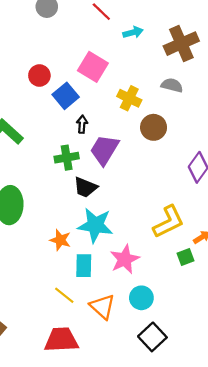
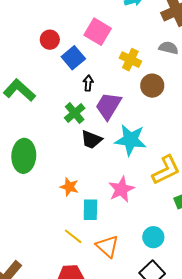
green cross: (67, 158) -> (75, 113), turned -30
cyan star: (95, 225) -> (131, 140), moved
pink star: (125, 259) -> (121, 189), moved
cyan circle: (141, 298) -> (153, 237), moved

